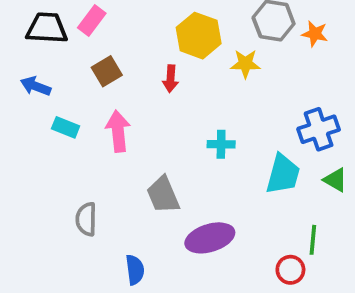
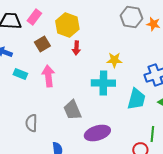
yellow hexagon: (199, 36) -> (67, 25), moved
yellow star: (245, 64) -> (114, 60), moved
cyan cross: (221, 144) -> (103, 83), size x1.6

